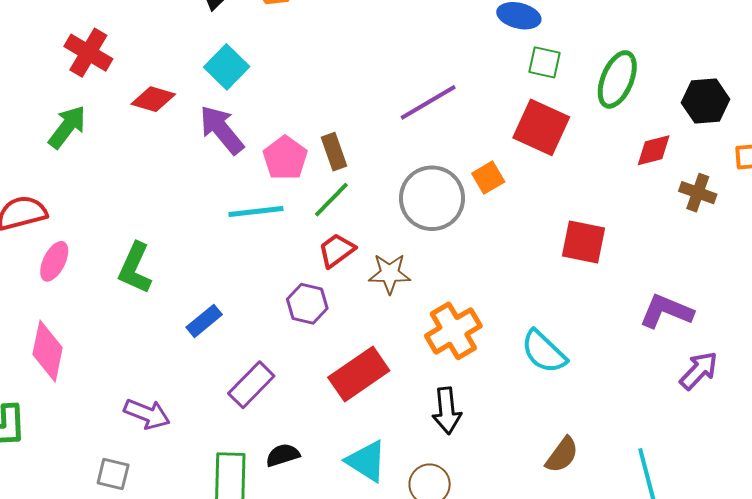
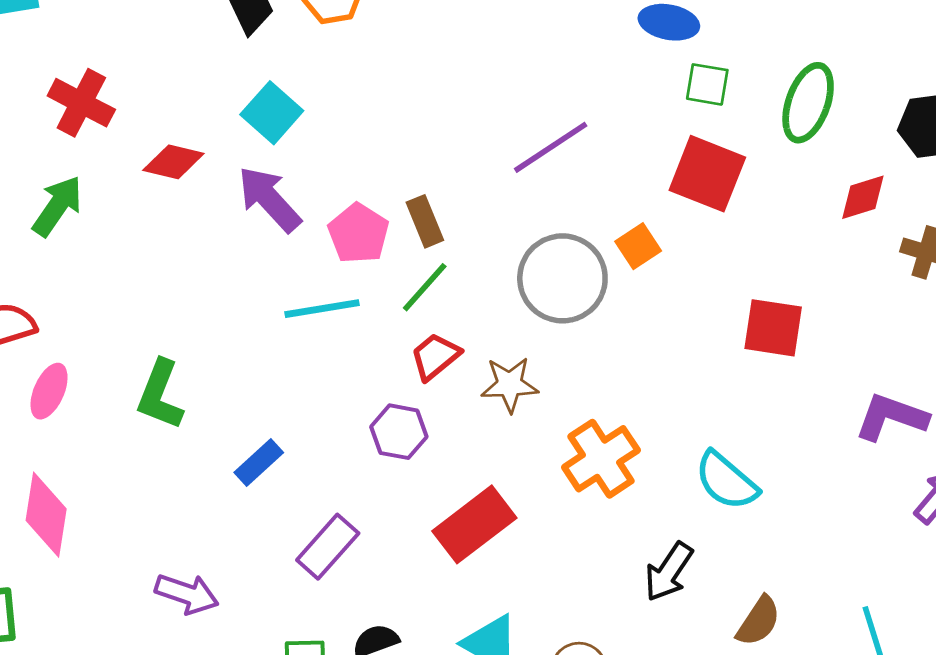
black arrow: (447, 411) -> (669, 572), moved, turned 42

